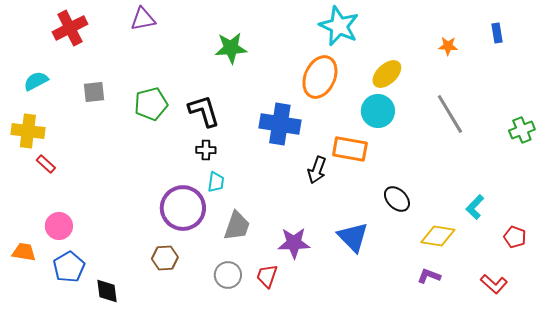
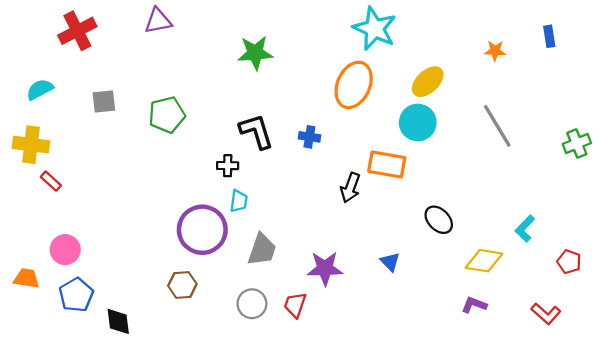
black L-shape: (204, 111) -> (256, 131), moved
blue cross: (280, 124) -> (309, 137), size x0.5
blue triangle: (353, 237) -> (390, 262), size x0.6

